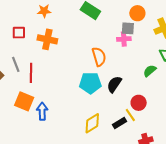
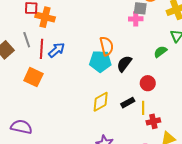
orange cross: (47, 39) -> (45, 17), moved
orange semicircle: (99, 57) -> (107, 46), moved
blue arrow: (42, 111) -> (57, 50), moved, turned 48
yellow line: (130, 115) -> (143, 108), moved, turned 32

